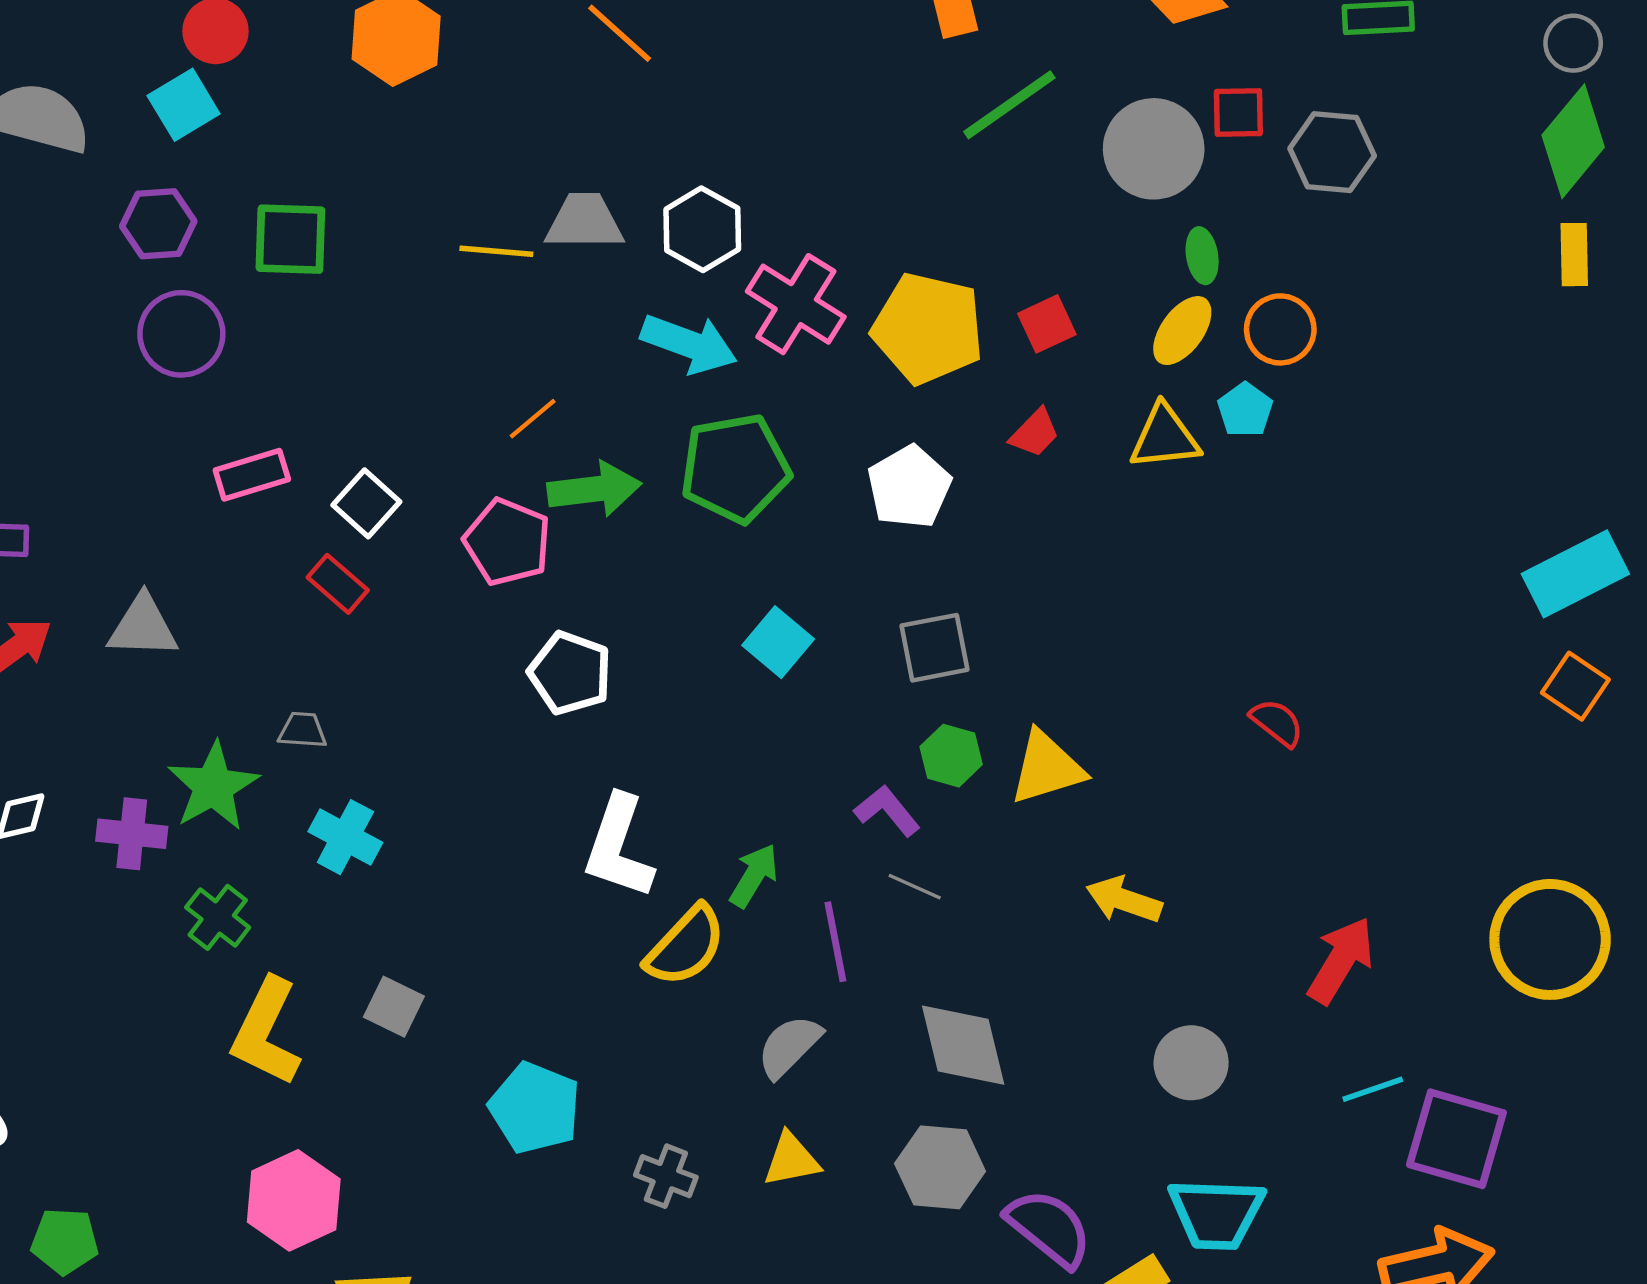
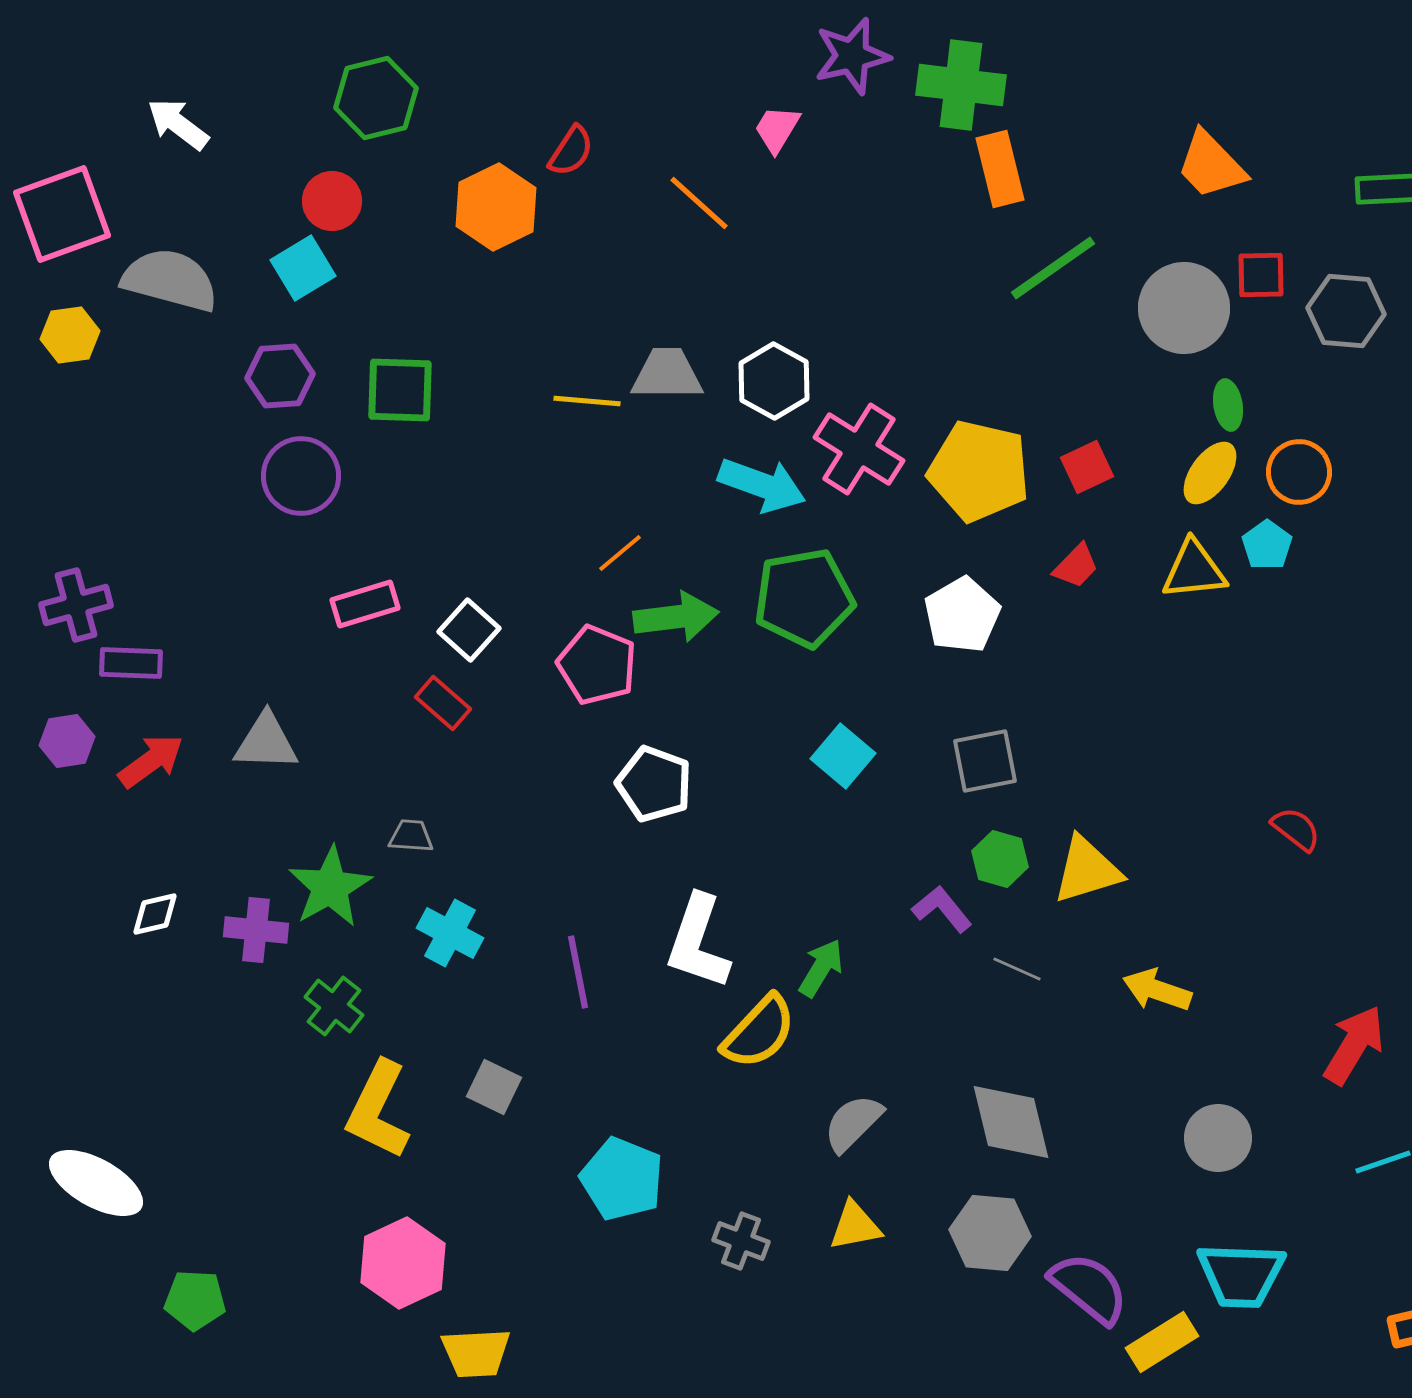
gray line: (915, 887) -> (1017, 969), moved
purple line: (835, 942) -> (578, 972), moved

